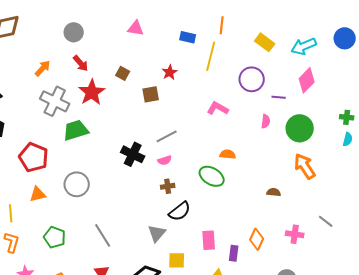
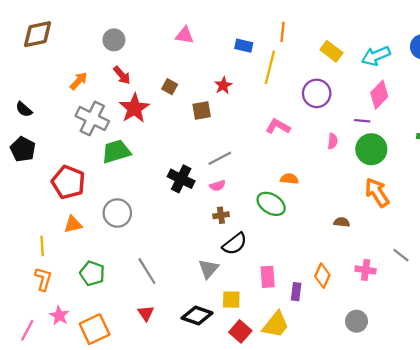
purple line: (279, 97) -> (362, 121), moved

